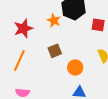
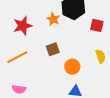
orange line: (19, 60) -> (17, 57), turned 35

